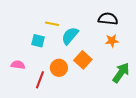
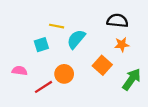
cyan square: (38, 41) -> (41, 45), turned -32
orange square: (83, 60) -> (102, 65), moved
red line: (40, 80) -> (43, 87), turned 36

